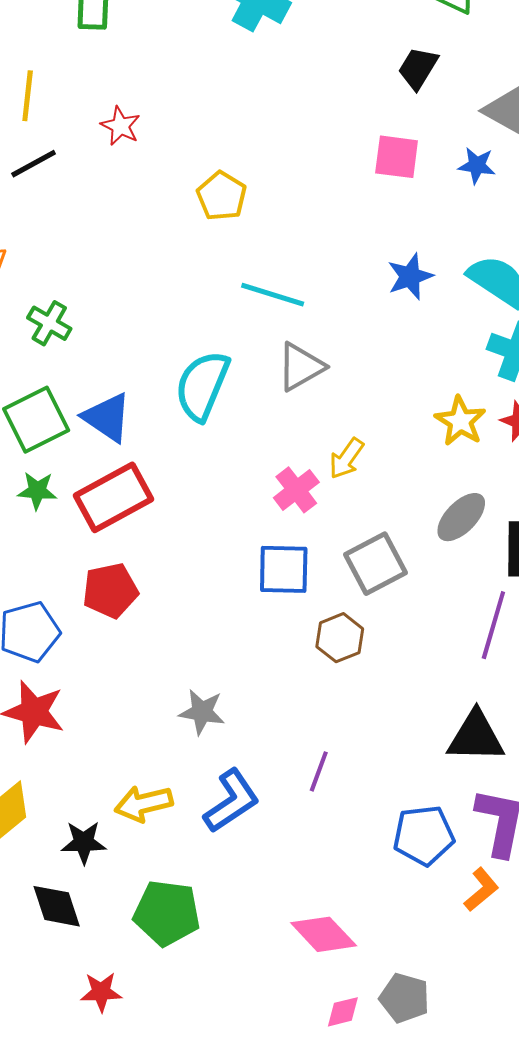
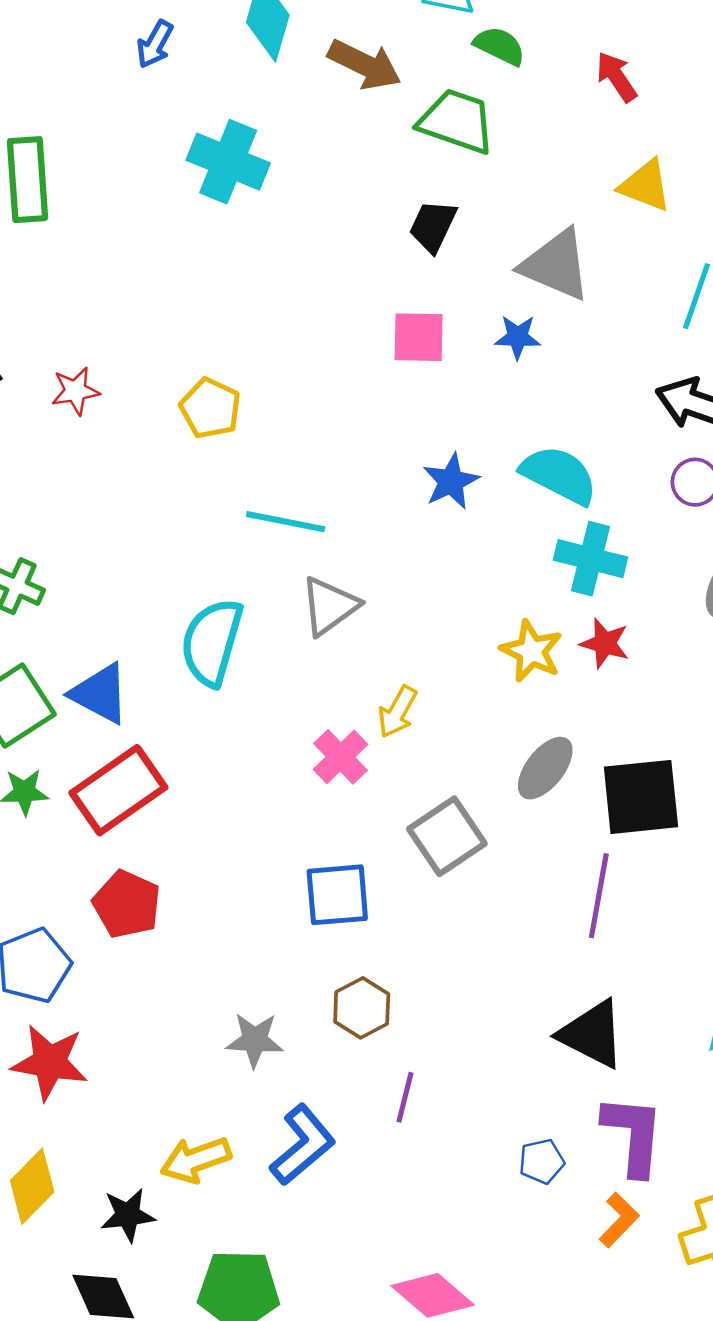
red star: (120, 126) -> (75, 391), moved, turned -30
blue square: (284, 569) -> (337, 895), moved
red pentagon: (110, 591) -> (127, 904), turned -30
brown hexagon: (340, 638) -> (362, 1008), moved
black triangle: (476, 737) -> (592, 1034), turned 32
blue pentagon: (424, 835) -> (542, 1161), size x0.6

